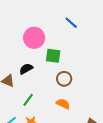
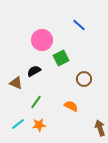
green square: (53, 56) -> (61, 58), turned -35
brown circle: (64, 79) -> (84, 79), moved

